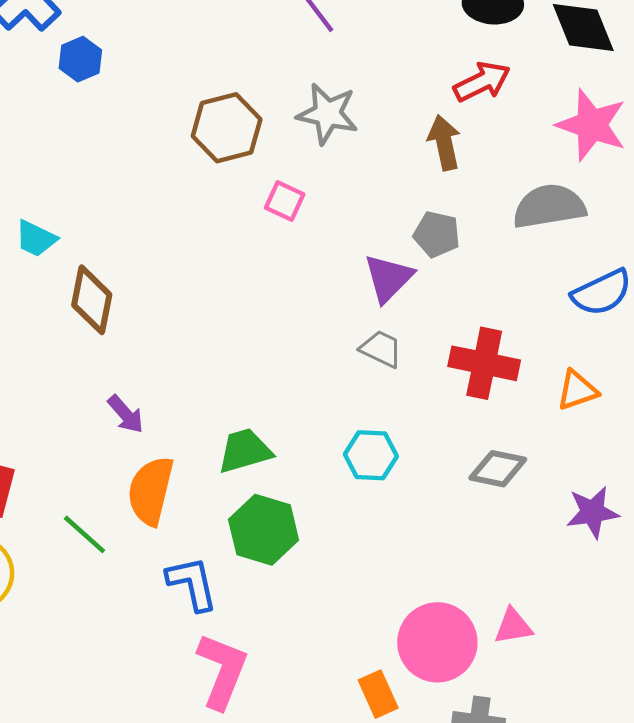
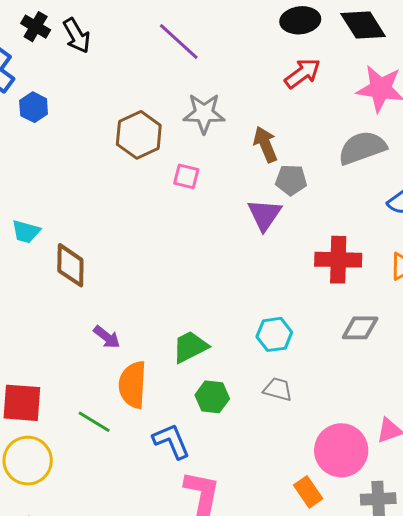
brown arrow: (444, 143) -> (265, 144), moved
gray trapezoid: (381, 349) -> (278, 389), moved
green hexagon: (264, 530) -> (212, 397), size x0.7

